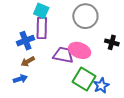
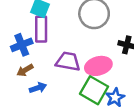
pink ellipse: (80, 50) -> (98, 66), moved, turned -35
blue arrow: (20, 79) -> (38, 88), moved

